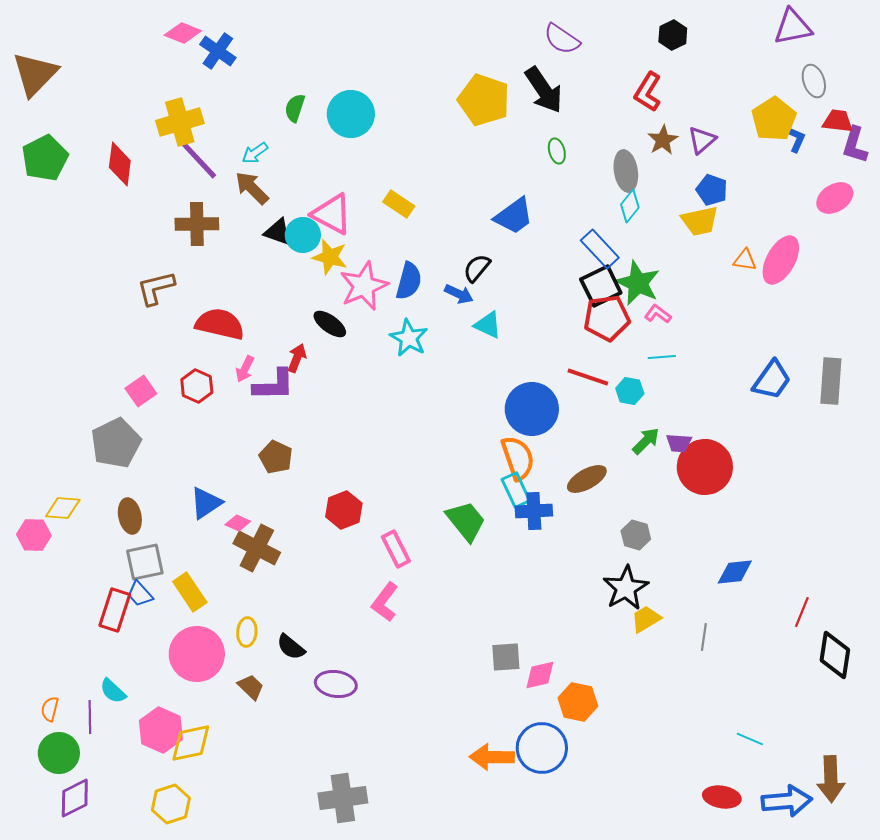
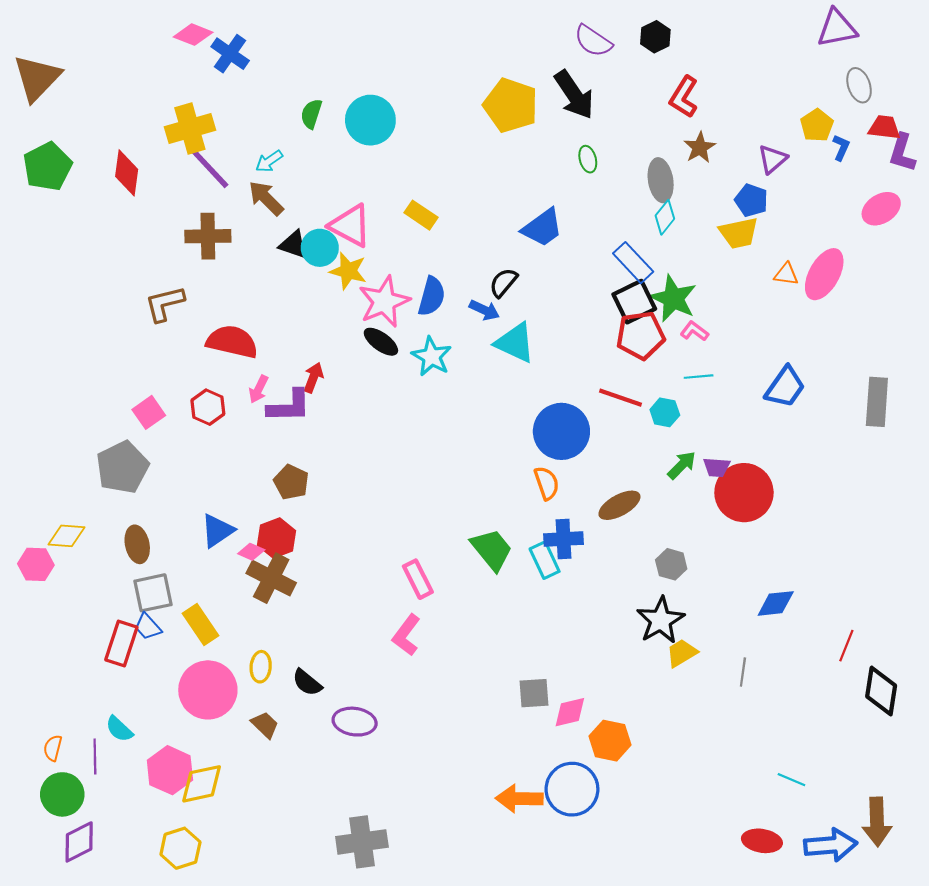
black hexagon: (673, 35) -> (655, 37), moved
yellow pentagon: (774, 119) -> (817, 125), size x0.7
purple triangle: (702, 140) -> (772, 159), moved
black ellipse: (330, 324) -> (381, 342), moved
cyan triangle: (488, 325) -> (515, 343), size x1.4
blue trapezoid: (772, 380) -> (785, 387), moved
orange semicircle: (518, 458) -> (547, 483), size x0.7
cyan rectangle: (516, 490) -> (545, 560), moved
red hexagon: (344, 510) -> (276, 538), moved

